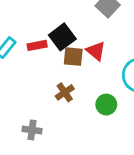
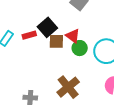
brown cross: (65, 92) -> (68, 87), moved, size x1.6
green circle: (106, 105) -> (80, 48), moved

